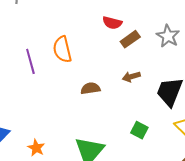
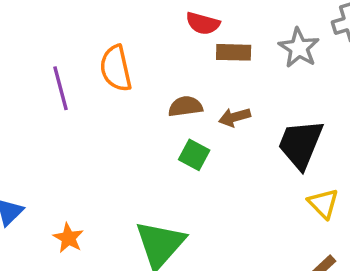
brown rectangle: (130, 39) -> (234, 52), turned 36
brown semicircle: (90, 88) -> (185, 106), moved
green square: (139, 130) -> (194, 155), moved

